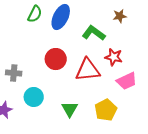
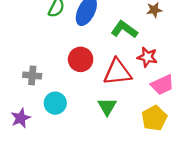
green triangle: (70, 109) -> (107, 107), moved
yellow pentagon: (106, 110) -> (154, 118), moved

